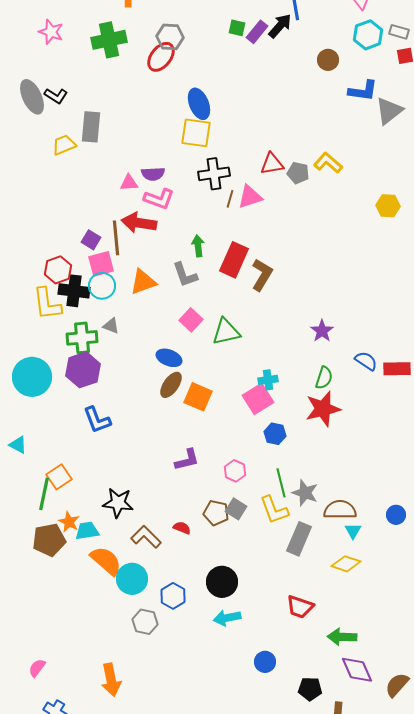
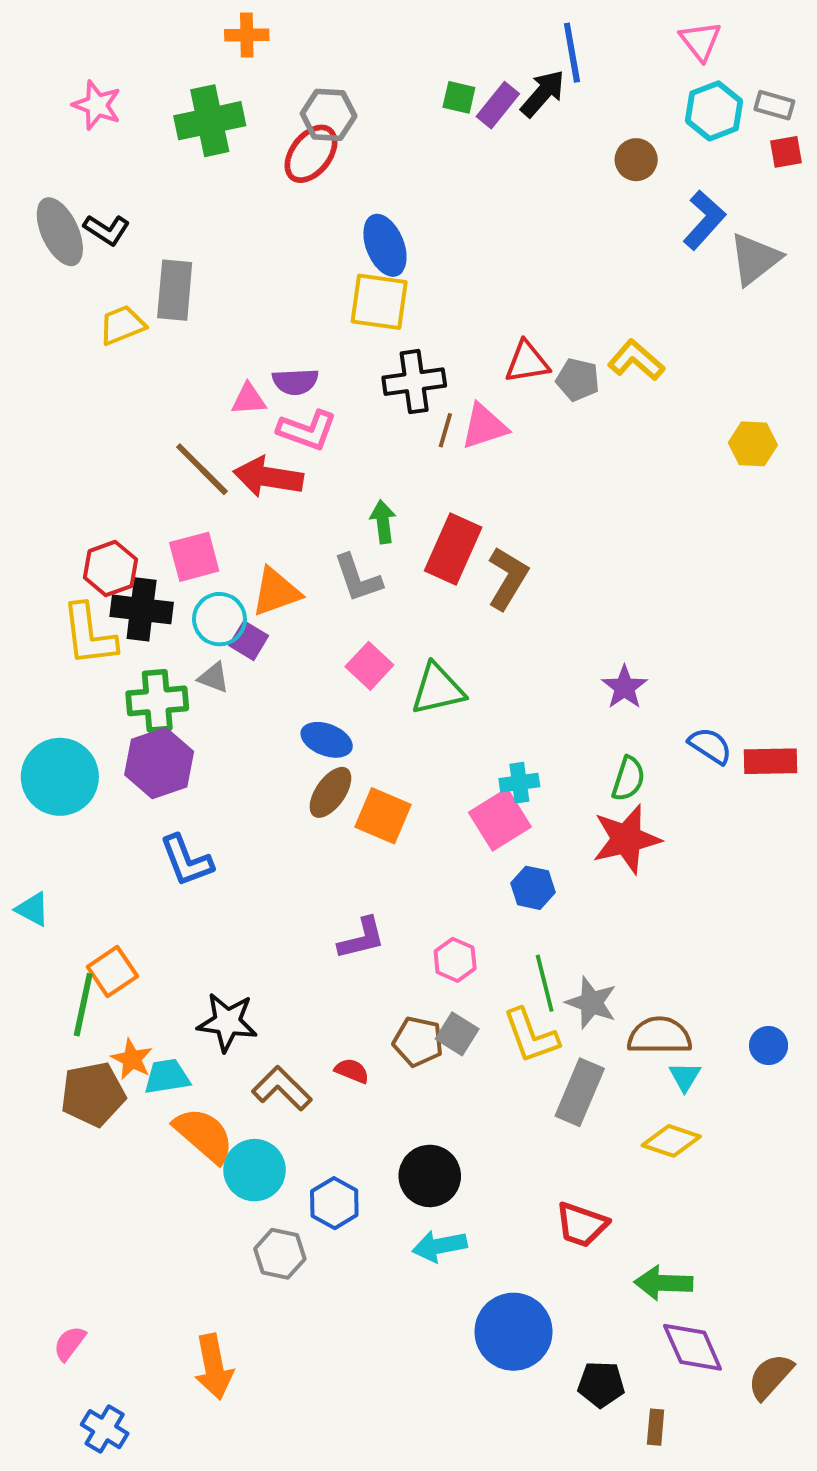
blue L-shape: (363, 91) -> (704, 220), turned -56
brown line: (116, 238) -> (202, 469), moved, turned -40
purple square: (91, 240) -> (249, 641), moved
cyan circle: (102, 286) -> (219, 619), moved
blue circle: (265, 662) -> (513, 1332), size x1.8

